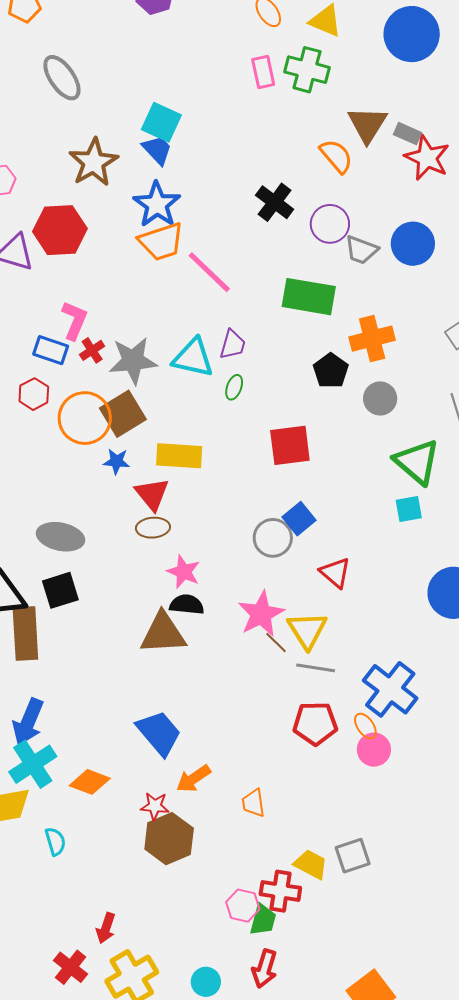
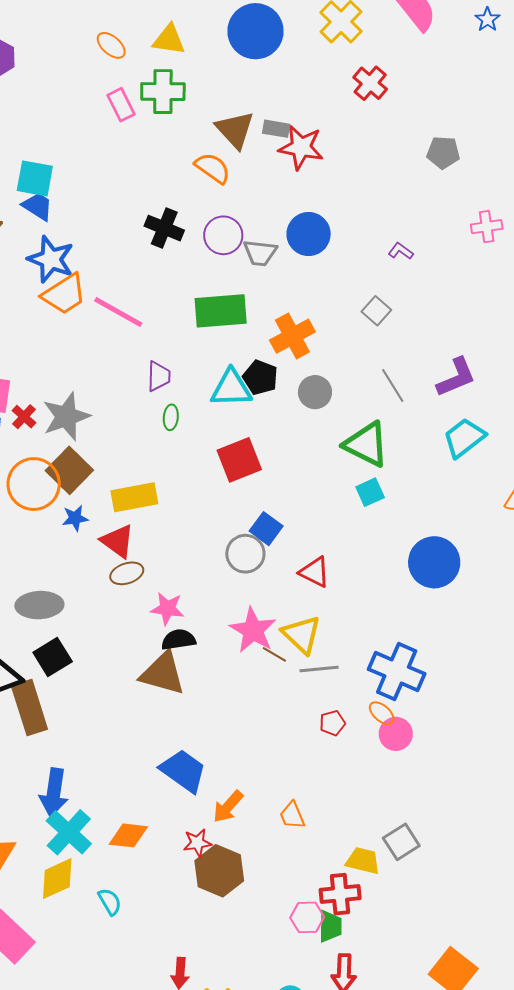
cyan triangle: (193, 358) -> (231, 388), moved
brown triangle: (163, 633) -> (163, 673), turned 33
red pentagon: (315, 723) -> (332, 723), size x0.6

